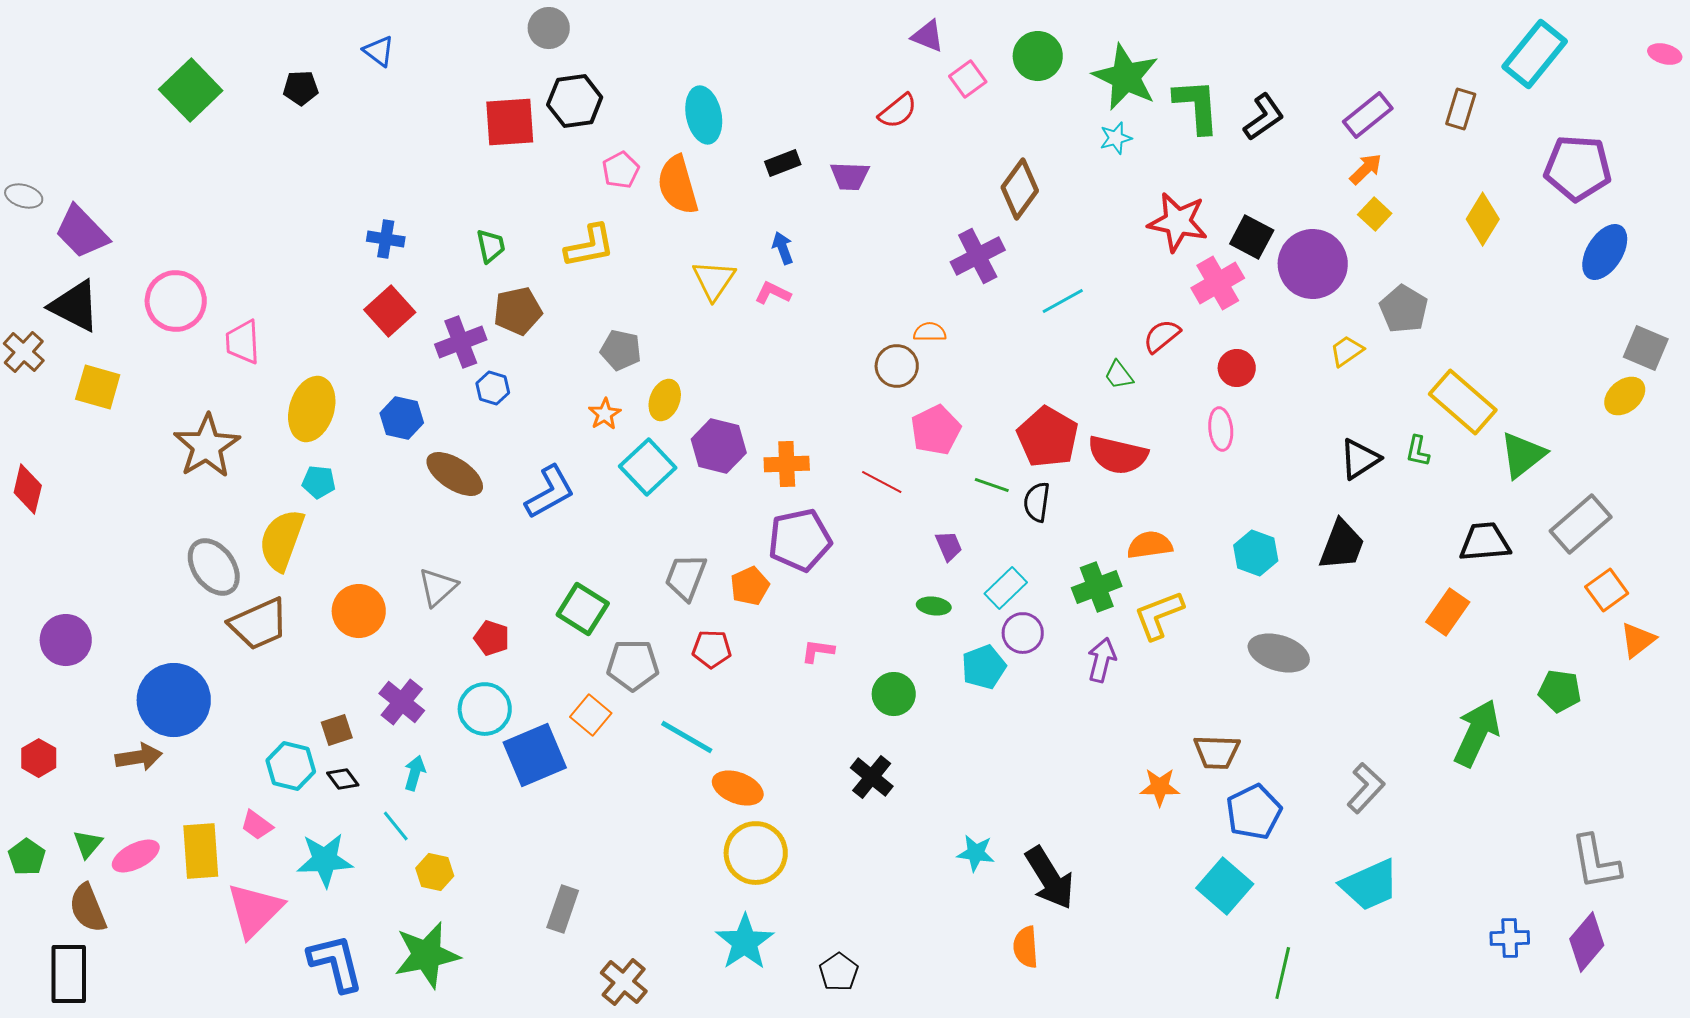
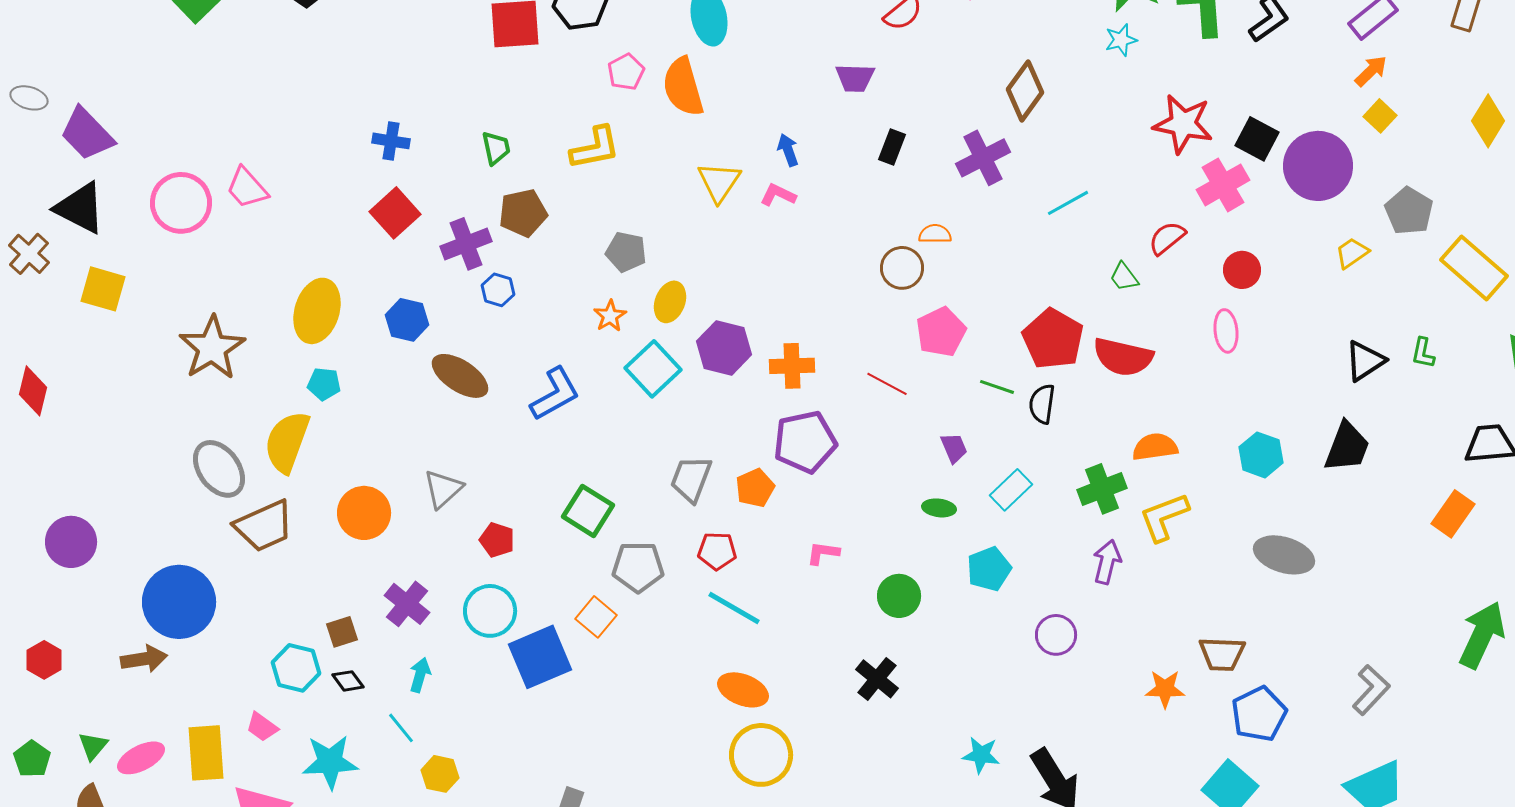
black rectangle: (783, 163) -> (892, 147), moved, turned -48
pink trapezoid: (243, 342) -> (247, 188), moved, turned -39
yellow rectangle: (1463, 402) -> (1474, 268), moved
purple circle: (1023, 633) -> (1056, 635), moved
cyan line: (687, 737) -> (734, 608), moved

